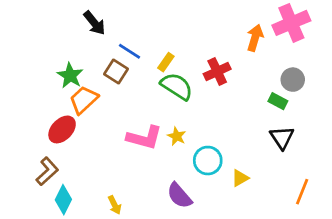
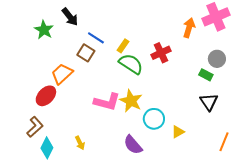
green star: (70, 76) -> (44, 30), moved
yellow star: (177, 136) -> (131, 101), size x1.6
yellow arrow: (115, 205) -> (80, 143), moved

